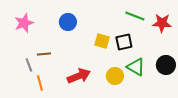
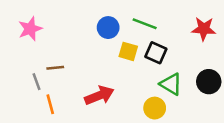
green line: (135, 16) -> (145, 24), moved
blue circle: (68, 22) -> (108, 28), moved
black square: (124, 42) -> (156, 53), turned 36
yellow circle: (115, 76) -> (155, 108), moved

